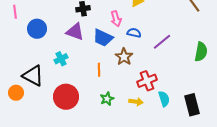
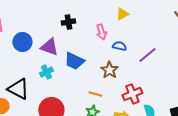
purple triangle: (75, 32) -> (49, 47), moved
blue trapezoid: (103, 38) -> (74, 61), moved
orange line: (99, 70) -> (95, 94), moved, turned -72

